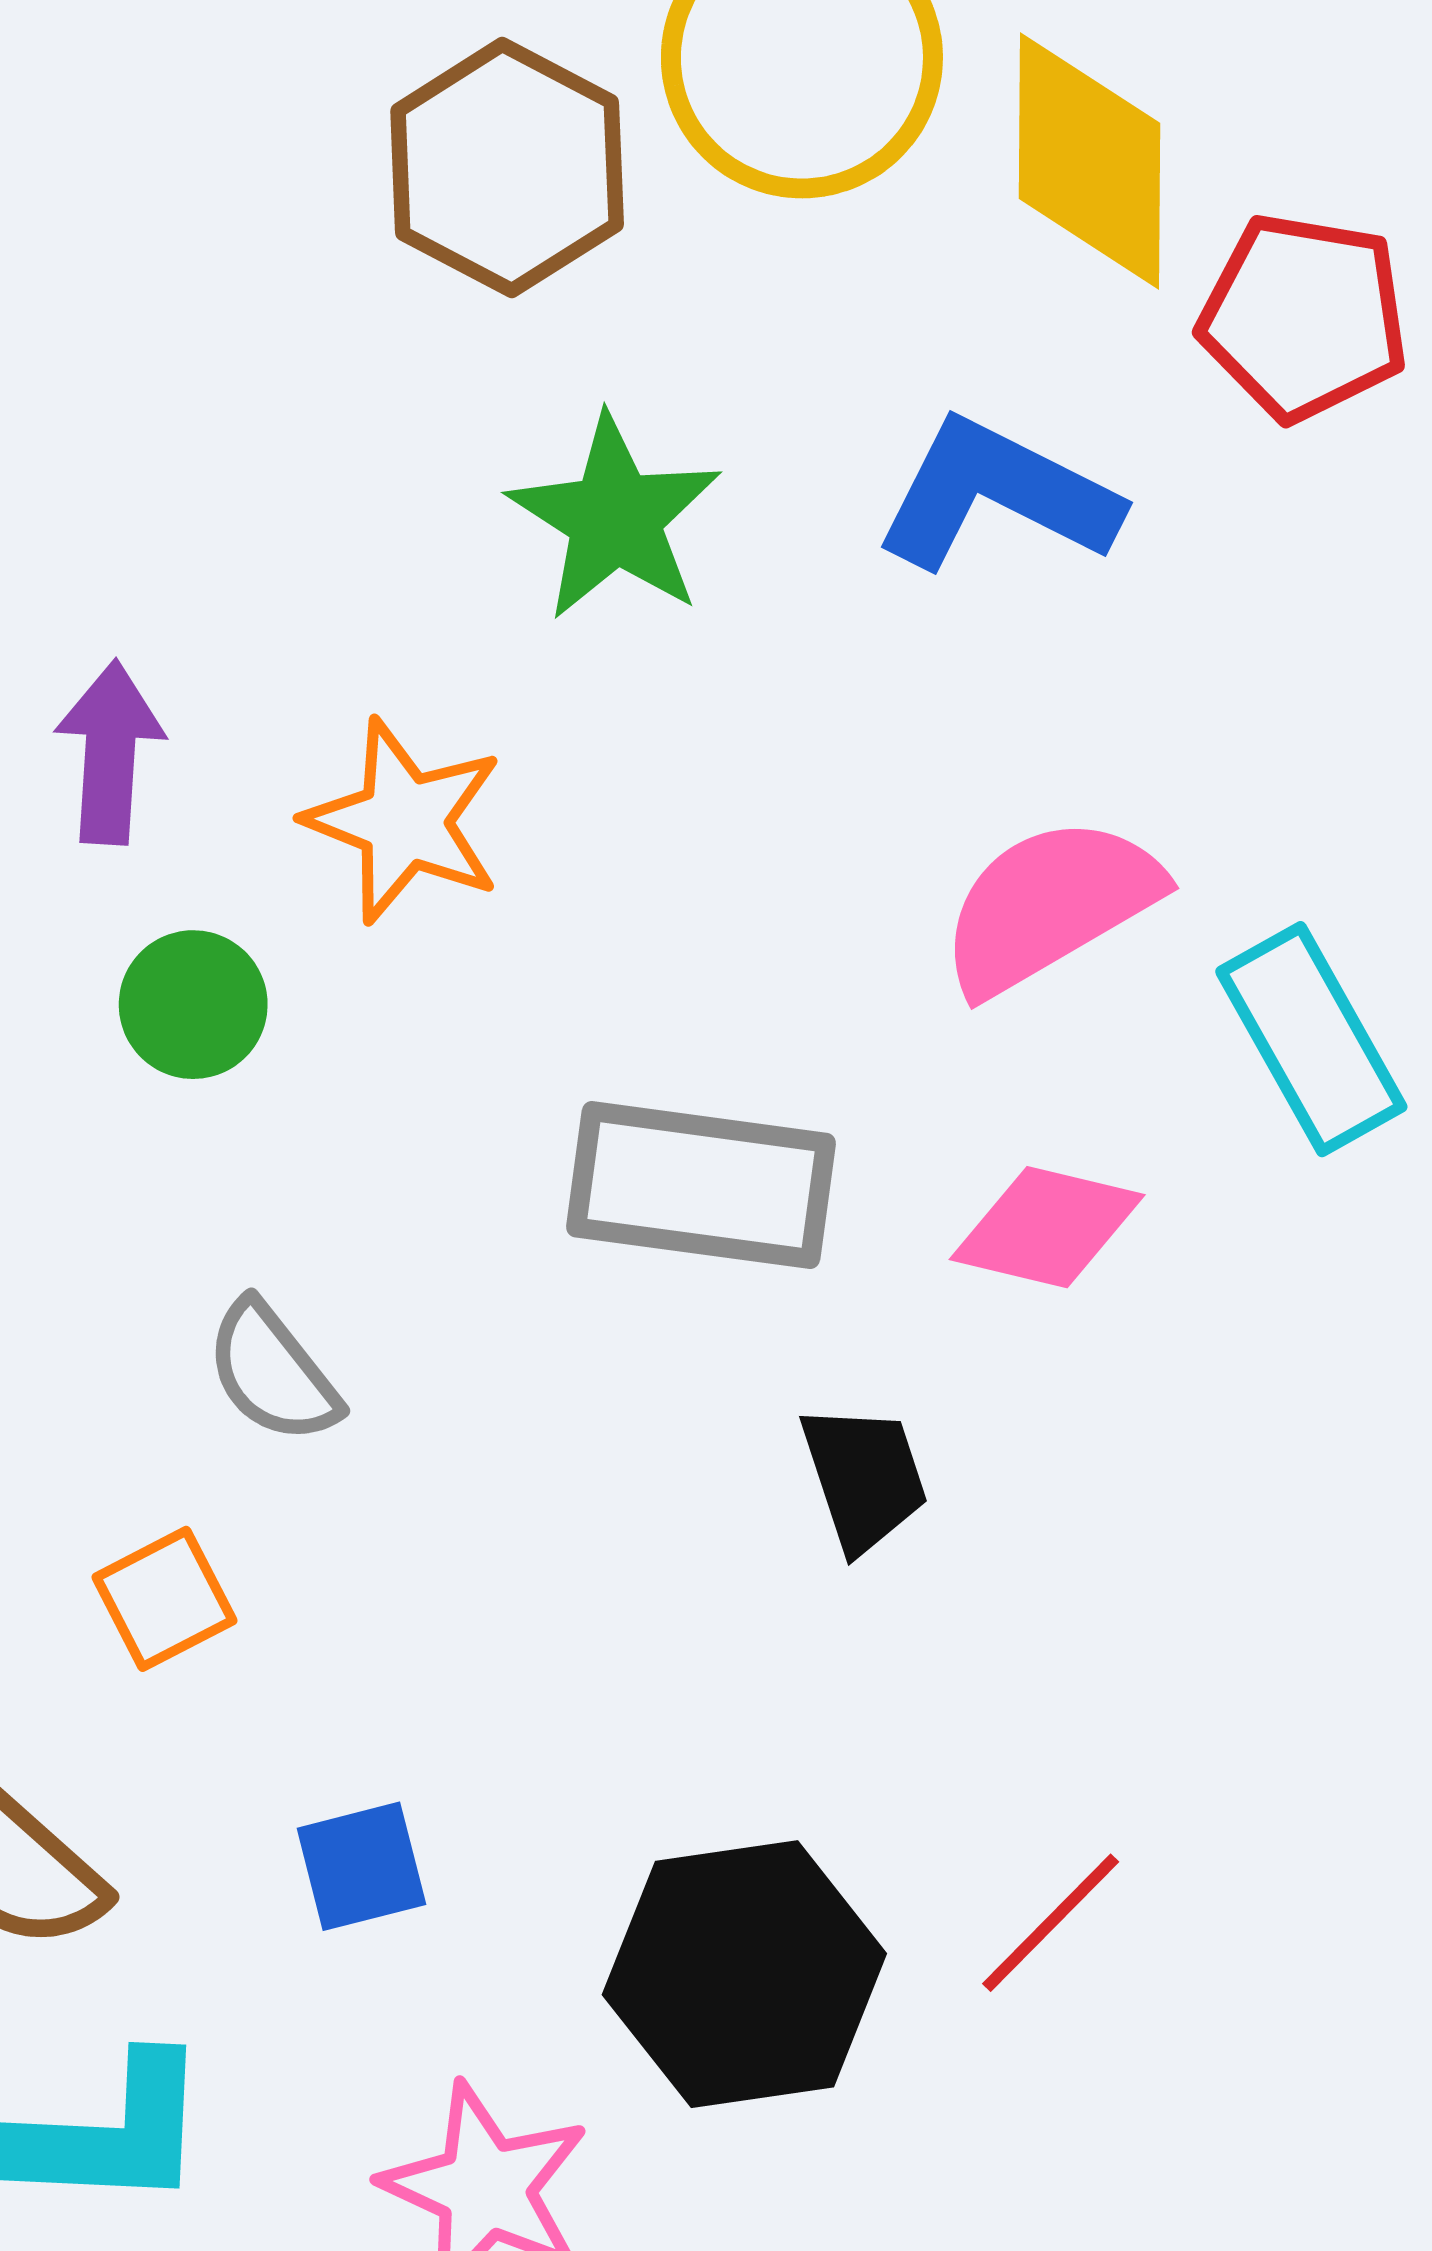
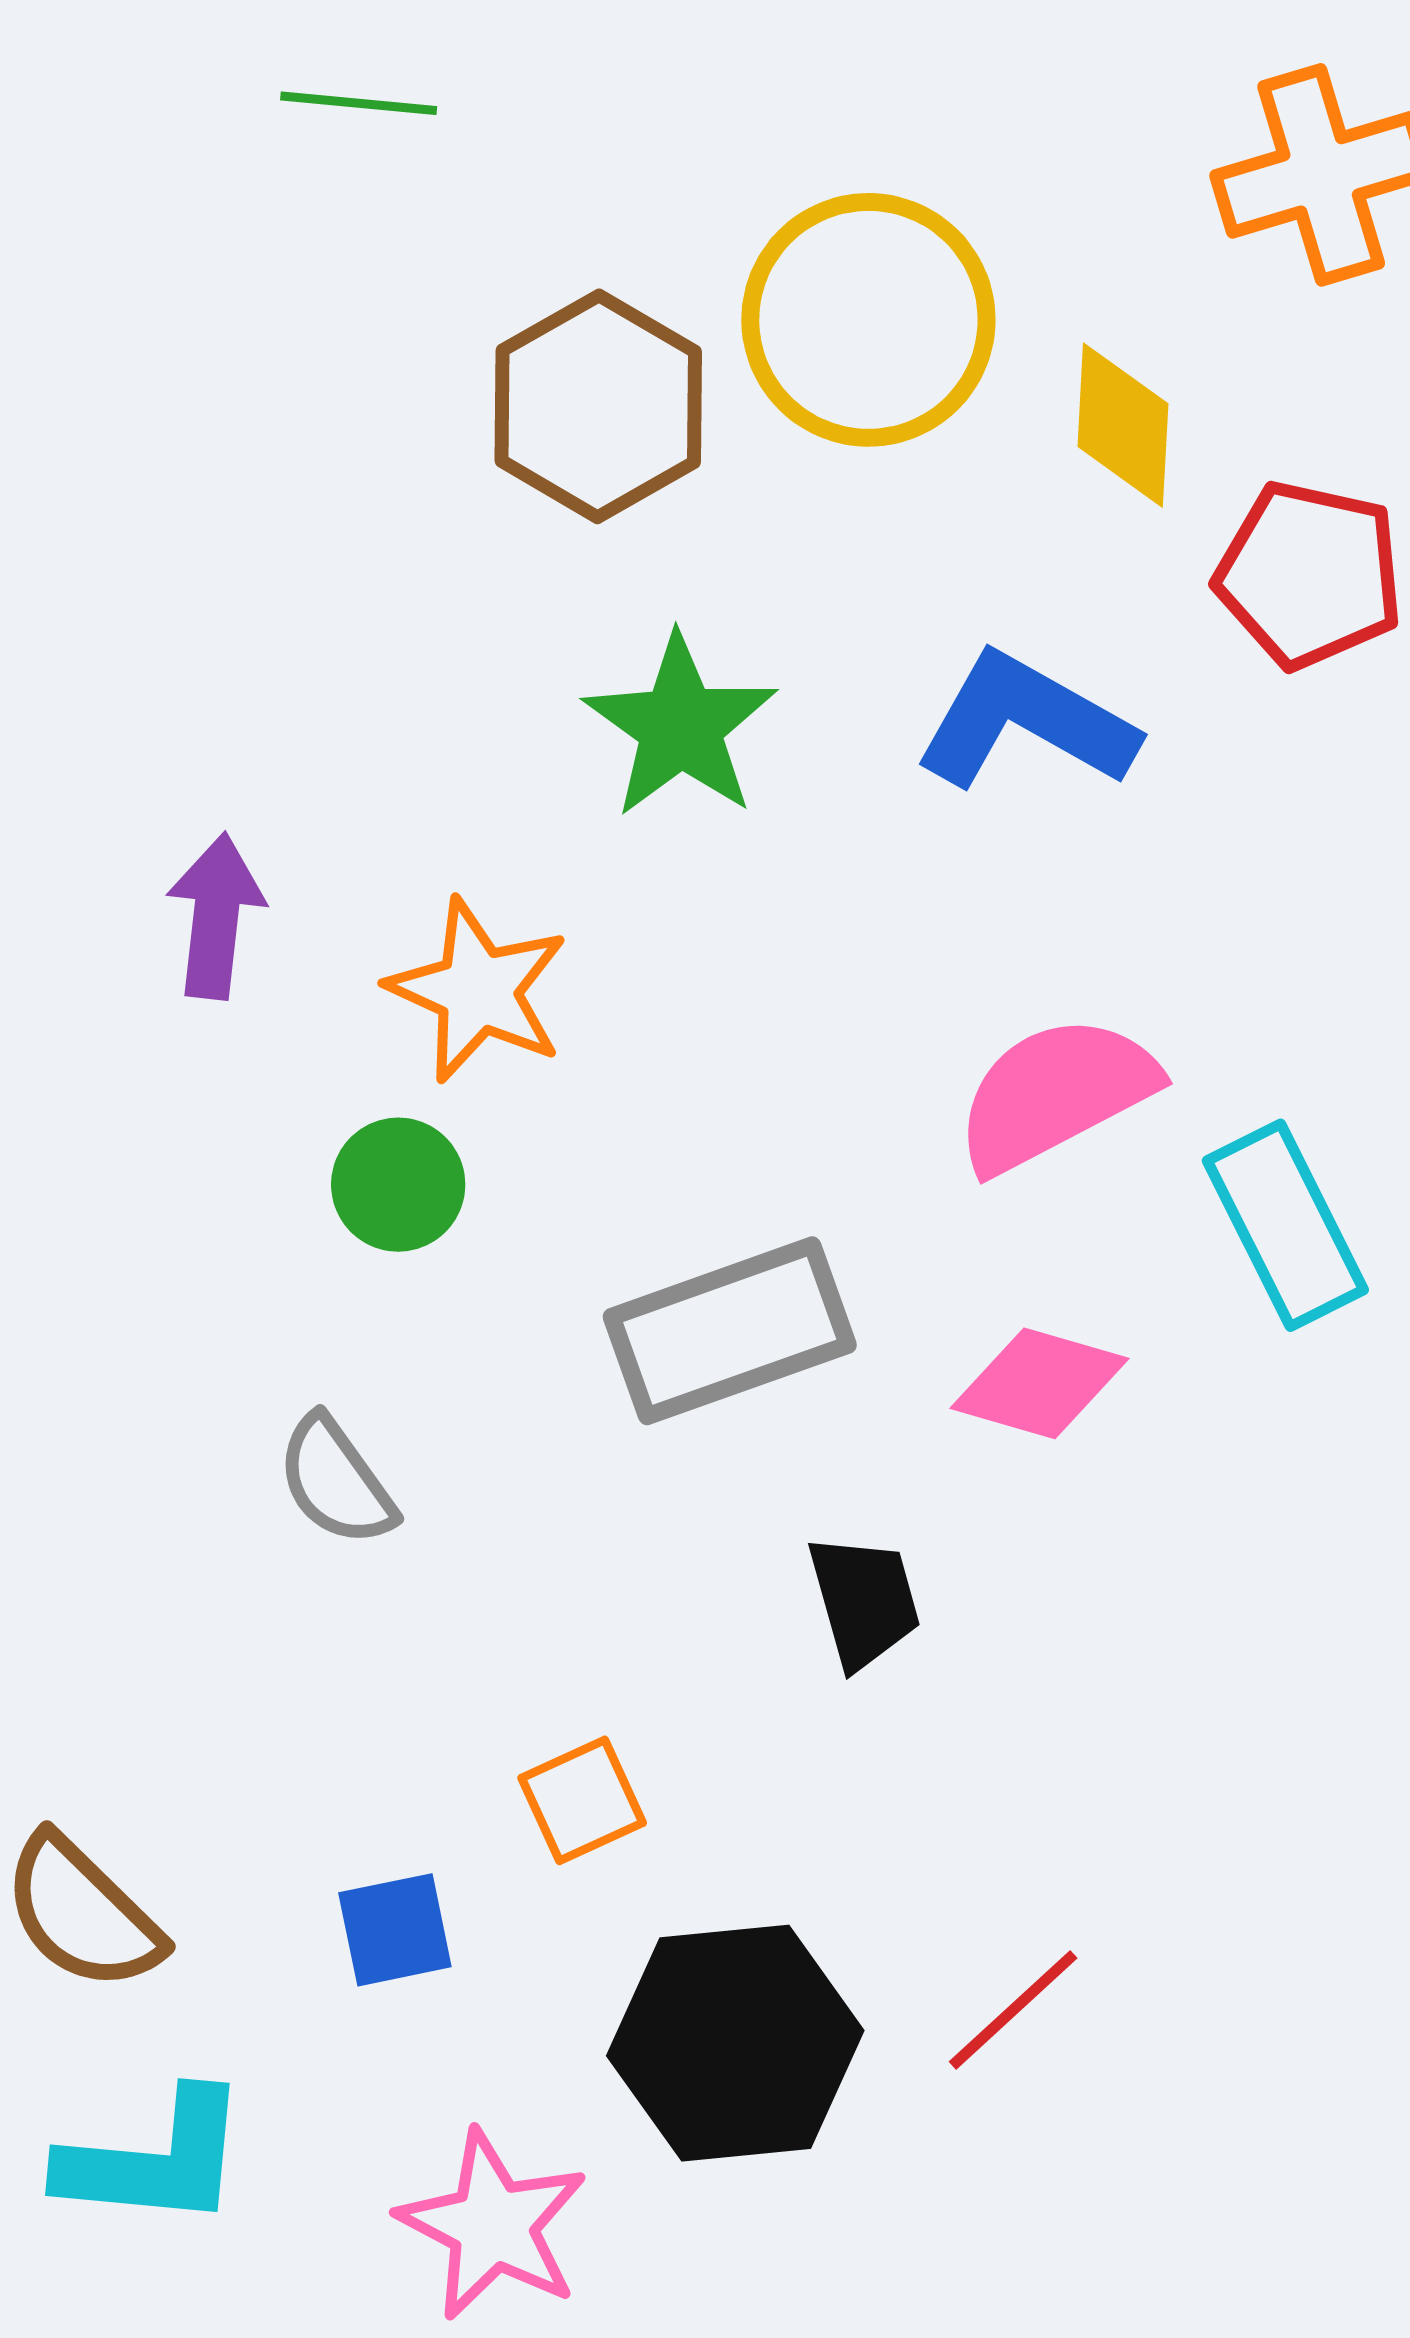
yellow diamond: (1089, 161) -> (1123, 425), size x0.7
green circle: (193, 1005) -> (398, 1185), moved
gray rectangle: (701, 1185) -> (730, 1331), turned -30
orange square: (164, 1599) -> (582, 1800), moved

